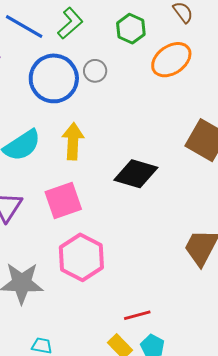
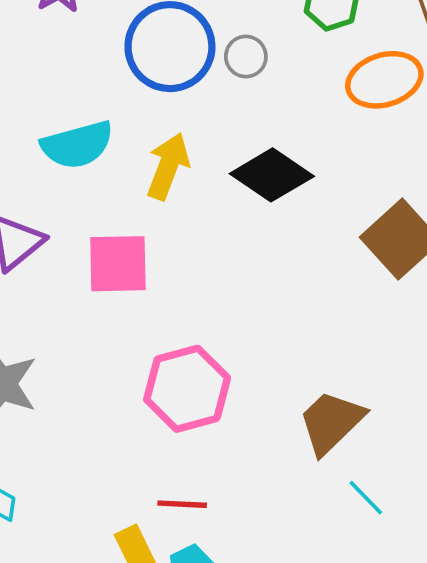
black diamond: (136, 174) -> (272, 175), moved
pink hexagon: (81, 257) -> (187, 389), moved

